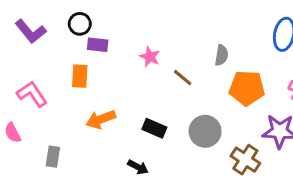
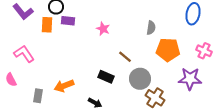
orange rectangle: (80, 76) -> (47, 25), moved
brown line: (183, 78) -> (125, 57), moved
orange arrow: (101, 119) -> (64, 86), moved
brown cross: (245, 160) -> (155, 98), moved

